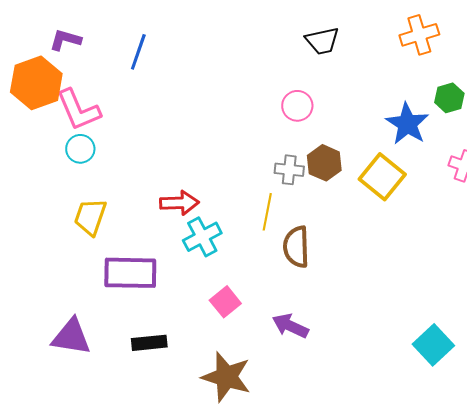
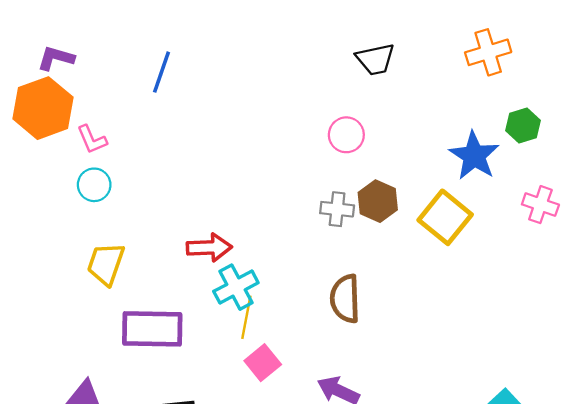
purple L-shape: (65, 40) -> (56, 58), moved
pink L-shape: (78, 110) -> (92, 139), size x0.6
yellow line: (267, 212) -> (246, 317), moved

